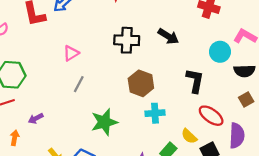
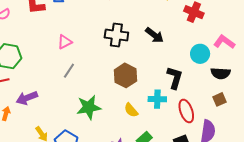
cyan cross: (155, 113) -> (157, 99), moved
red ellipse: (211, 116) -> (186, 111), turned 30
purple arrow: (36, 118) -> (27, 98), size x1.5
yellow semicircle: (189, 136) -> (131, 110), moved

